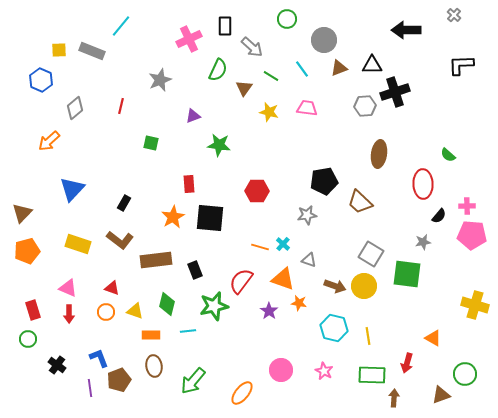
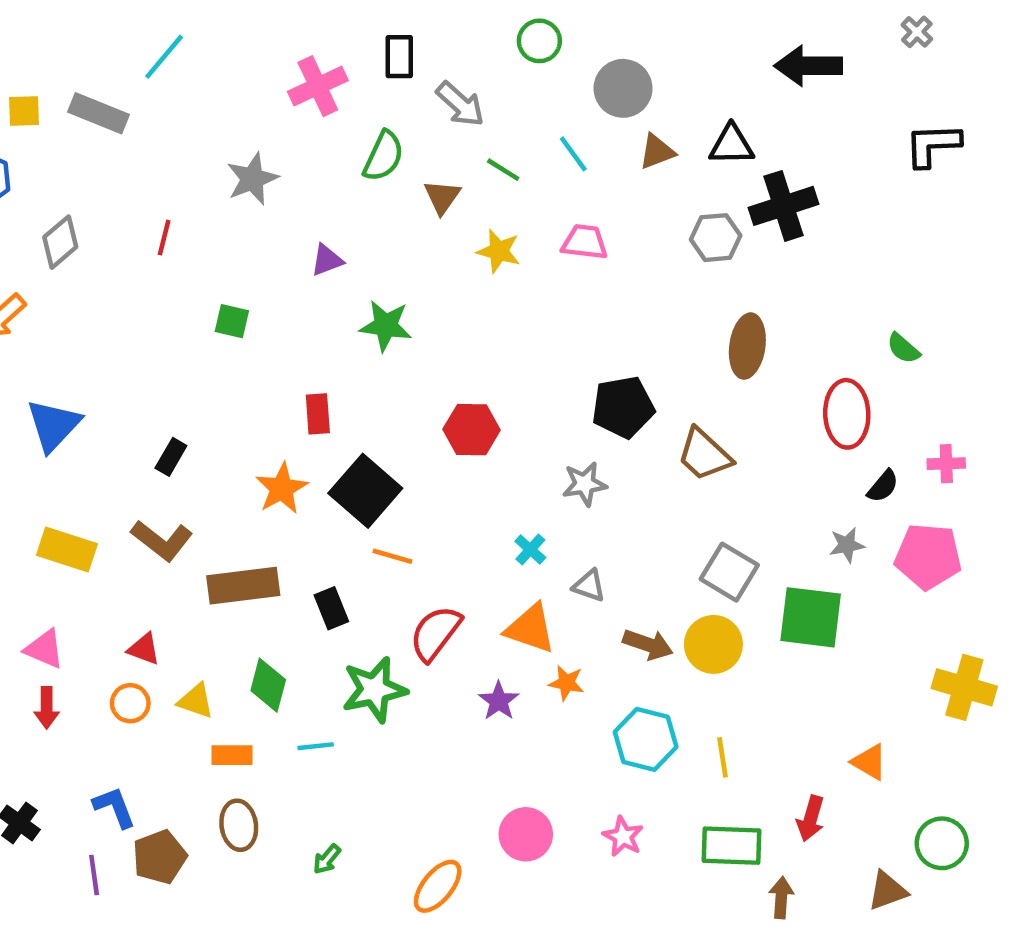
black square: (210, 218) -> (365, 491), turned 36
pink pentagon: (472, 235) -> (928, 556), moved
orange line: (260, 247) -> (392, 556), moved
green arrow: (193, 381) -> (327, 859), size x0.5

